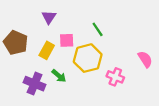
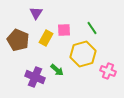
purple triangle: (49, 17) -> (36, 13), moved
pink square: (67, 40) -> (64, 30), moved
yellow rectangle: (47, 50) -> (46, 38), moved

